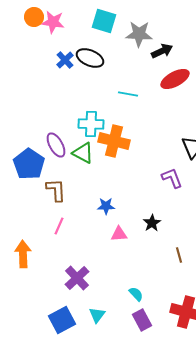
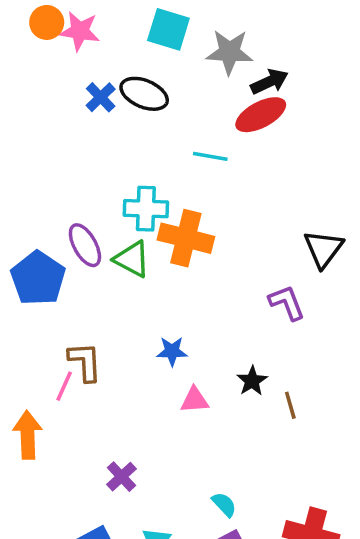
red ellipse: (175, 79) -> (261, 115), moved
brown L-shape: (56, 190) -> (85, 362), moved
pink line: (59, 226) -> (64, 386), moved
brown line: (179, 255) -> (290, 405), moved
purple cross: (77, 278) -> (121, 477), size x0.7

